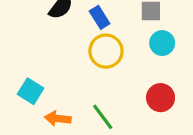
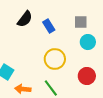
yellow circle: (106, 51) -> (55, 59), moved

